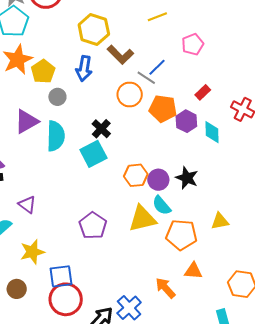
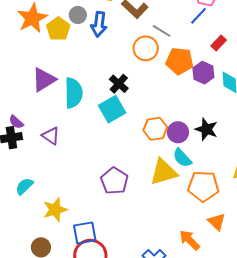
blue line: (157, 67) -> (198, 16), moved
gray circle: (57, 97) -> (78, 15), moved
purple triangle: (27, 205) -> (51, 136), moved
orange triangle: (193, 271) -> (217, 222), turned 42

